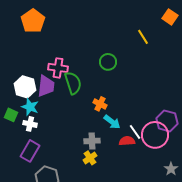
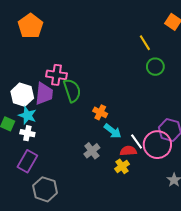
green circle: (108, 62) -> (155, 67), moved
gray cross: (92, 141) -> (92, 151), turned -35
yellow cross: (90, 158) -> (122, 166), moved

